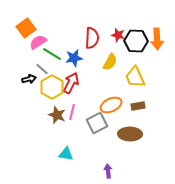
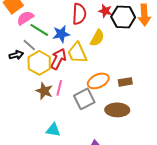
yellow trapezoid: (135, 77) -> (77, 53), moved

